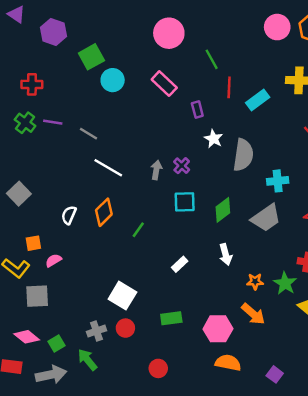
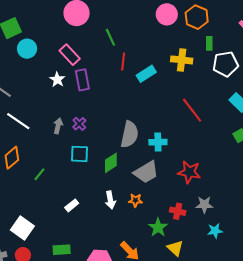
purple rectangle: (197, 110) -> (82, 80), moved, size x1.5
white star: (214, 139) -> (57, 80), moved
gray semicircle: (243, 155) -> (130, 134), moved
orange star: (255, 281) -> (135, 200), moved

